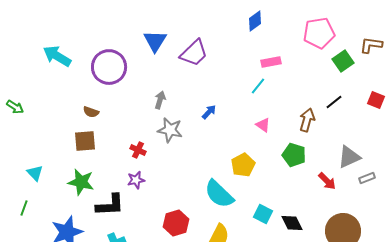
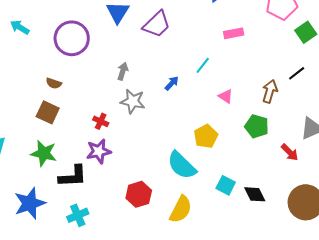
cyan arrow: (57, 56) -> (20, 27), size x0.7
cyan line: (258, 86) -> (203, 65), moved
brown square: (85, 141) -> (48, 112), turned 30
purple star: (136, 180) -> (99, 151), size x1.4

